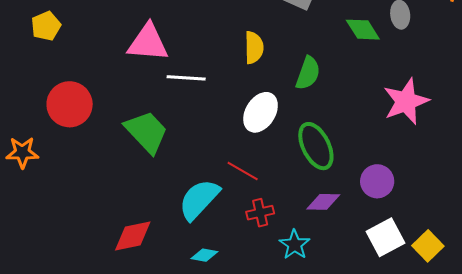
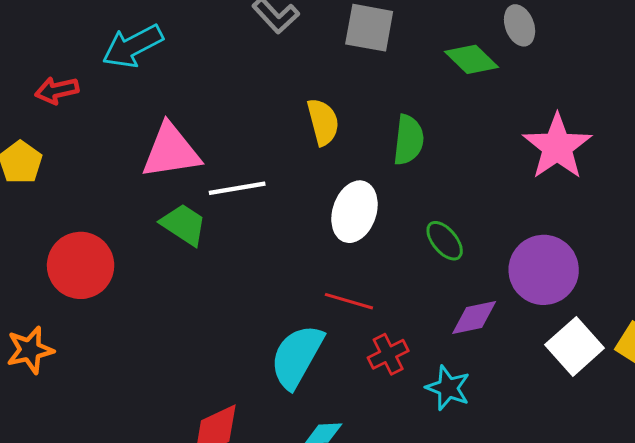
green trapezoid: (146, 132) -> (184, 225), moved, size x0.7
green ellipse: (316, 146) -> (445, 241), size x0.6
purple circle: (377, 181) -> (544, 270), size x1.4

